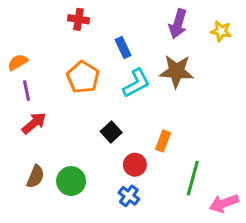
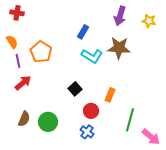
red cross: (78, 19) -> (17, 13), moved
blue rectangle: (123, 47) -> (83, 32), turned 56
orange semicircle: (18, 62) -> (12, 42), turned 88
orange pentagon: (83, 77) -> (41, 52), moved
cyan L-shape: (136, 83) -> (92, 56), turned 60
pink arrow: (224, 203) -> (151, 137), turned -120

